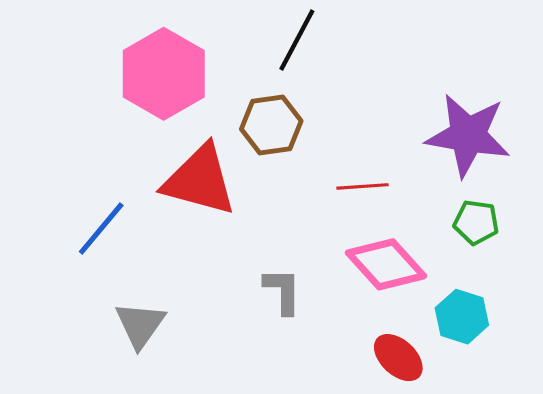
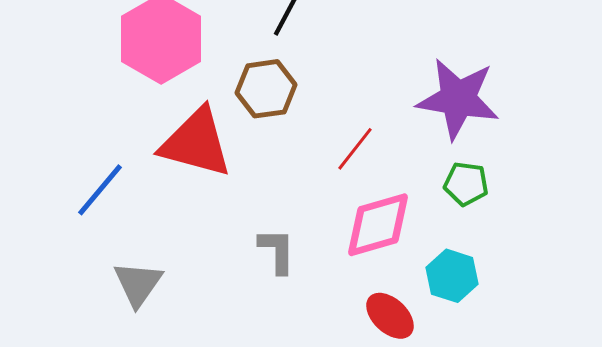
red line: (362, 186) -> (355, 149), turned -48
pink diamond: (386, 264) -> (378, 225), turned -64

